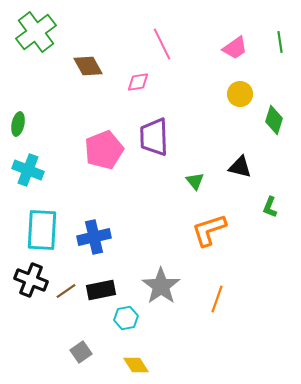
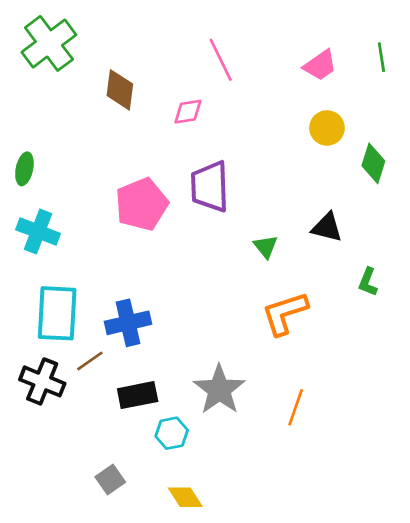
brown diamond: (88, 66) -> (120, 90), turned 36
brown line: (66, 291) -> (90, 361), moved

